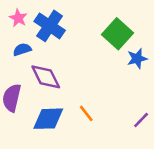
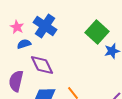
pink star: (18, 18) -> (17, 27), moved

